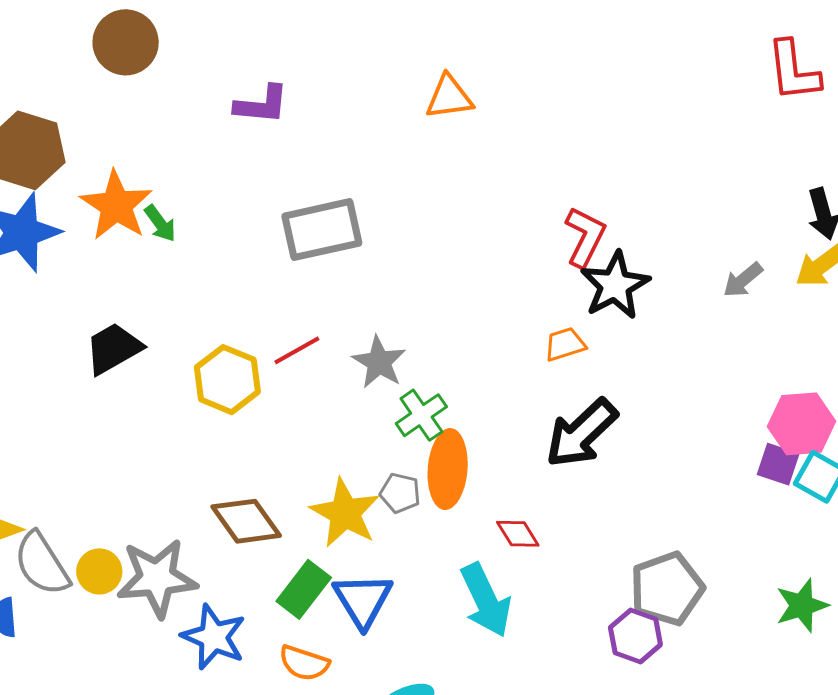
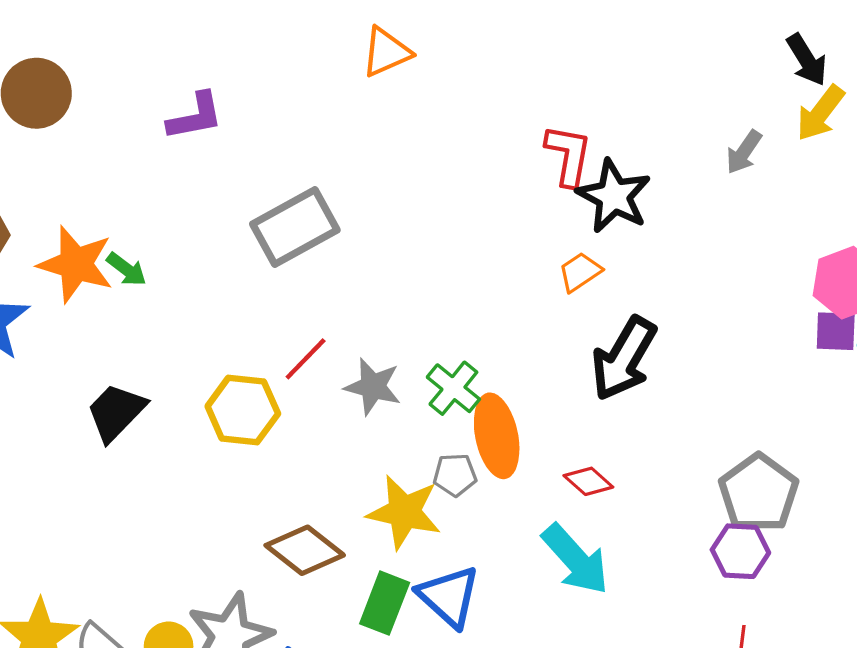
gray star: (379, 362) -> (373, 387), moved

